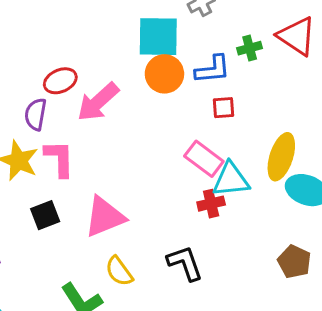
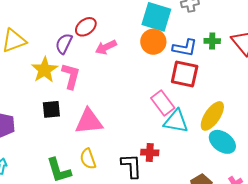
red ellipse: (60, 81) -> (86, 27), turned -30
pink arrow: (98, 102) -> (106, 47), size x0.7
red square: (223, 108) -> (185, 74), size x1.8
red cross: (211, 204) -> (150, 153), moved

